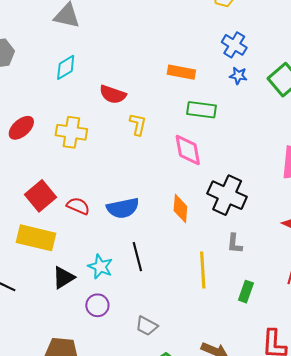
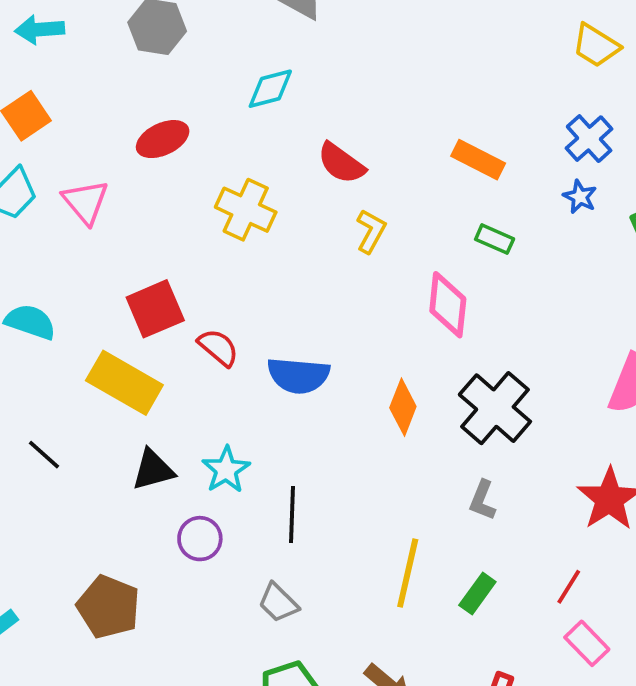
green rectangle: (202, 110) -> (495, 239), size x0.7
red ellipse: (21, 128) -> (163, 139), moved
black line: (137, 257) -> (292, 515), moved
yellow line: (203, 270) -> (408, 573), moved

